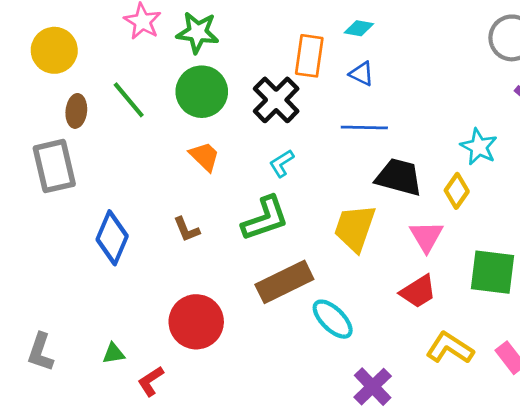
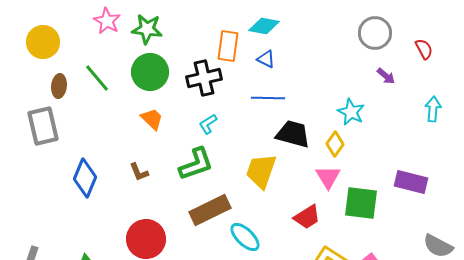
cyan diamond: (359, 28) -> (264, 26), size x1.4
black cross: (276, 100) -> (204, 78), turned 32
pink triangle: (426, 236) -> (328, 177), moved

